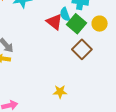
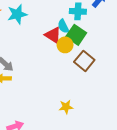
yellow circle: (100, 24) -> (65, 45), moved

